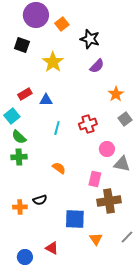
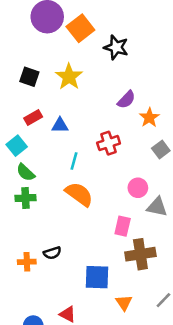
orange square: (62, 24) -> (80, 28), size x1.5
black square: (22, 45) -> (29, 77), moved
purple semicircle: (97, 66) -> (126, 100), moved
red cross: (88, 124) -> (109, 143), moved
orange semicircle: (59, 168) -> (79, 194), moved, size x1.6

